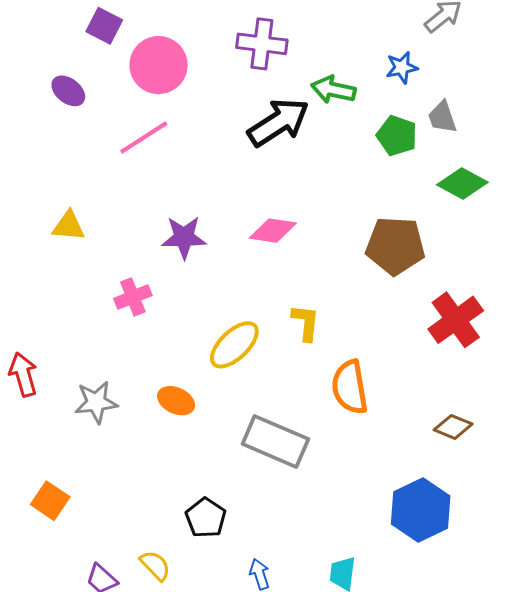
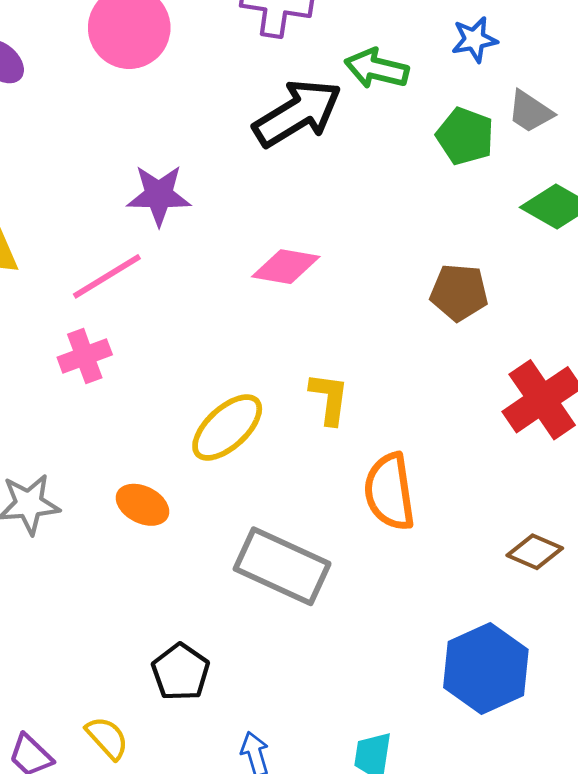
gray trapezoid: (442, 117) -> (530, 112), turned -39
pink line: (144, 138) -> (107, 276), moved
purple star: (184, 237) -> (159, 195), moved
brown pentagon: (395, 246) -> (459, 292), size x0.7

